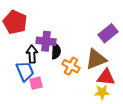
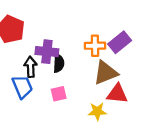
orange cross: (71, 66) -> (95, 46), moved, turned -30
pink square: (36, 83) -> (59, 94), moved
yellow star: (102, 92) -> (97, 111), moved

